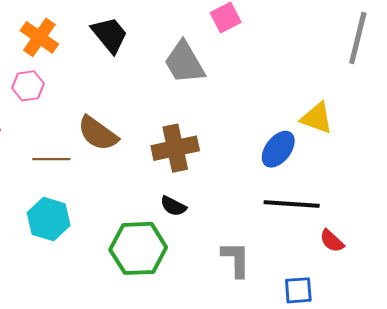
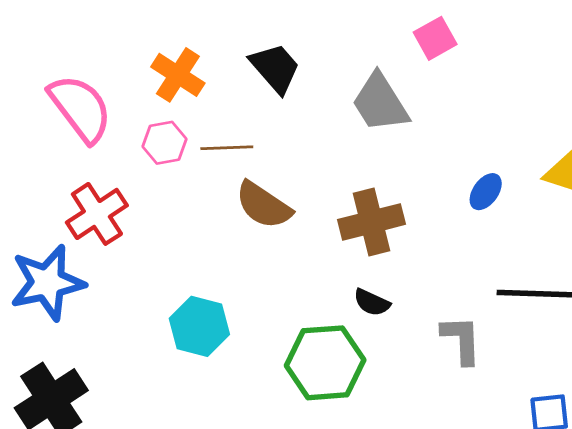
blue ellipse: (278, 149) -> (486, 192), moved, size x0.7
brown line: (51, 159) -> (227, 148), moved
gray L-shape: (236, 259) -> (461, 340), moved

